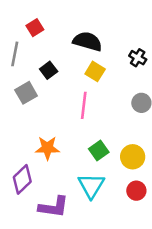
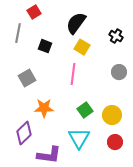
black semicircle: (87, 41) -> (76, 23), turned -70
black square: (49, 70) -> (45, 46), turned -32
gray square: (26, 93) -> (27, 78), moved

